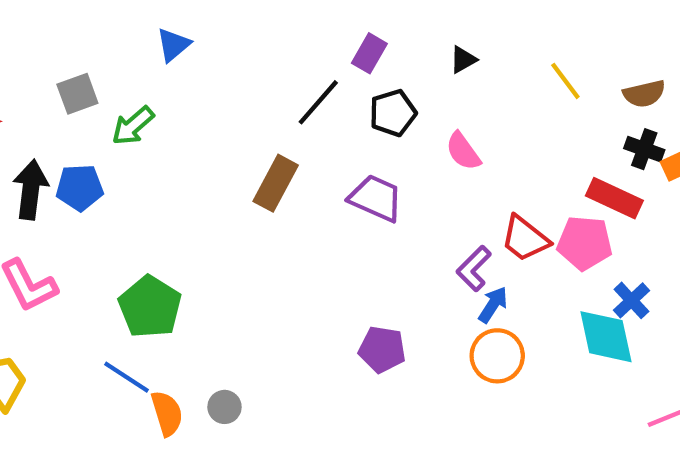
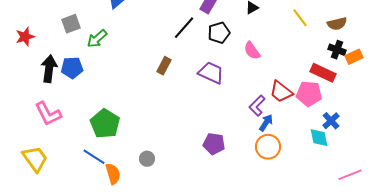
brown rectangle: (276, 183) -> (164, 66), size x0.7
cyan diamond: (606, 337) -> (319, 138), size x0.7
gray circle: (224, 407) -> (147, 159), moved

